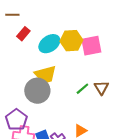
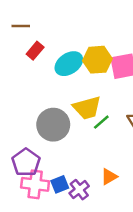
yellow trapezoid: (45, 75) -> (87, 108), moved
green line: (82, 89) -> (101, 122), moved

